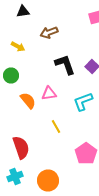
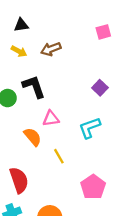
yellow arrow: (18, 46) -> (19, 51), moved
black L-shape: (65, 64) -> (34, 87), moved
orange semicircle: (28, 100) -> (33, 137), moved

